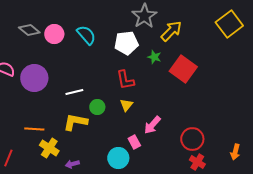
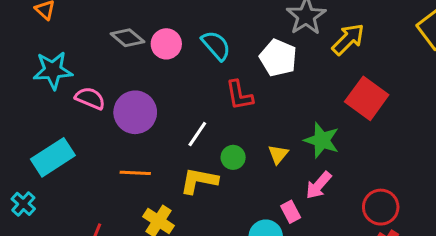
white pentagon: (126, 43) -> (278, 58), turned 30
green star: (154, 57) -> (322, 140), moved, size x1.6
red L-shape: (125, 80) -> (239, 95), moved
white line: (74, 92) -> (197, 134), turned -42
orange line: (34, 129) -> (135, 173), moved

